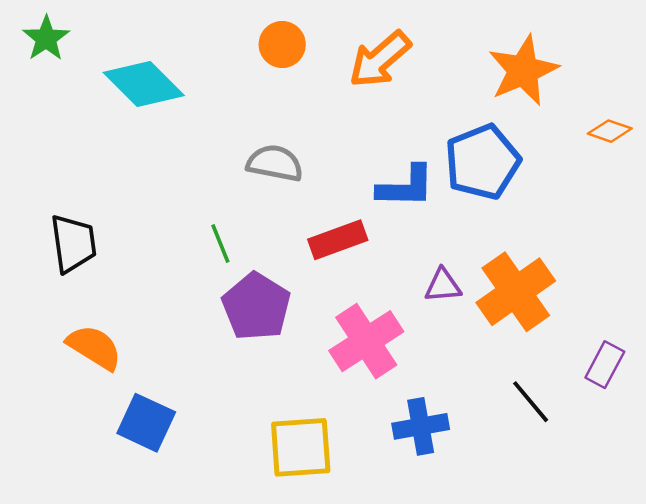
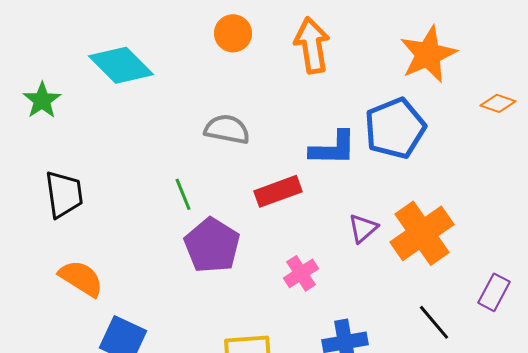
green star: (46, 38) -> (42, 100), moved
orange arrow: (380, 59) -> (312, 45), turned 122
purple triangle: (443, 286) -> (363, 228), turned -36
pink cross: (366, 341) -> (301, 273), size x0.6

